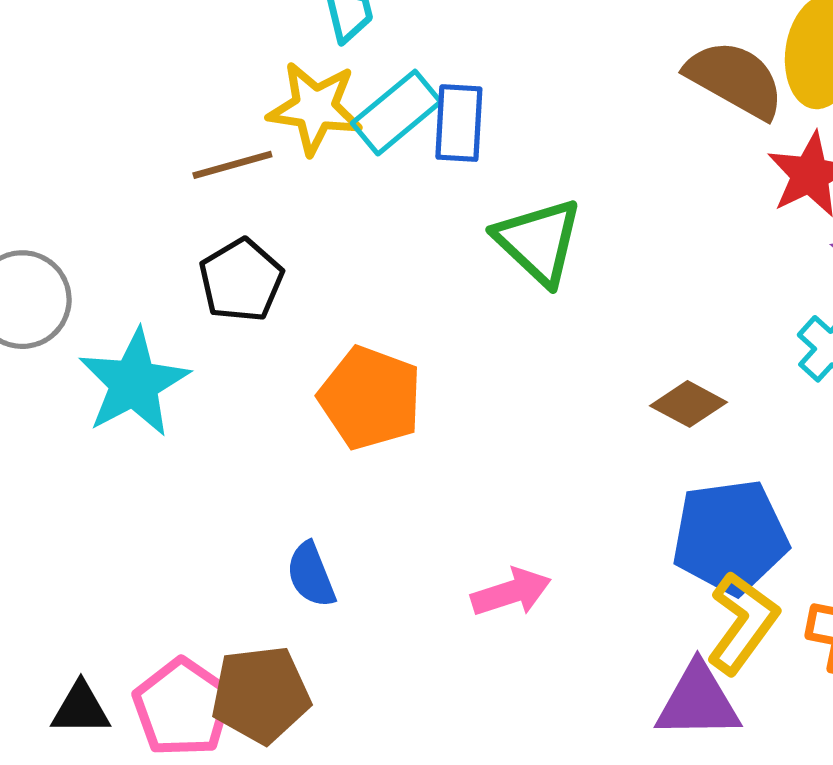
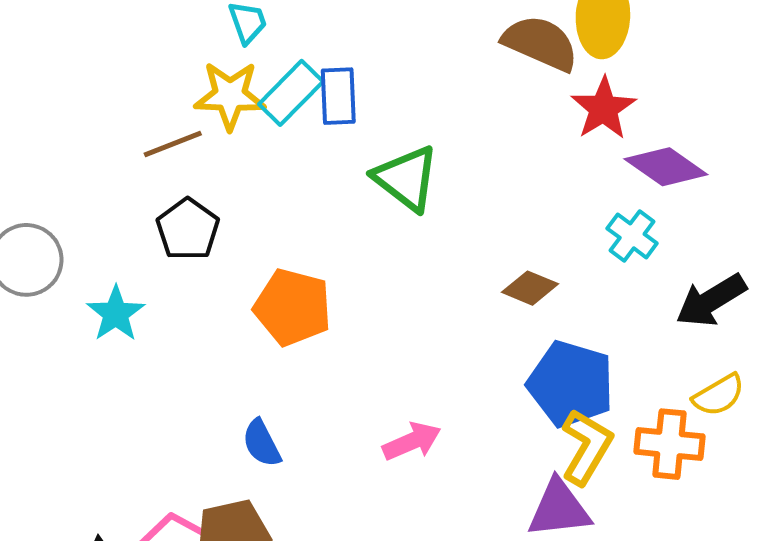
cyan star: (134, 383) -> (116, 314), size x0.7
blue pentagon: (730, 537) -> (571, 384), turned 30

